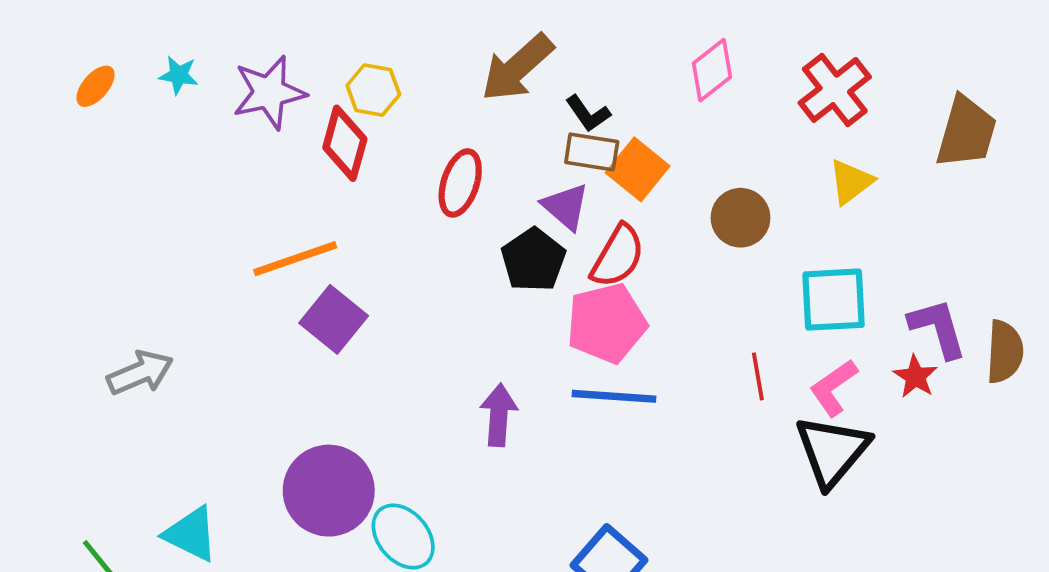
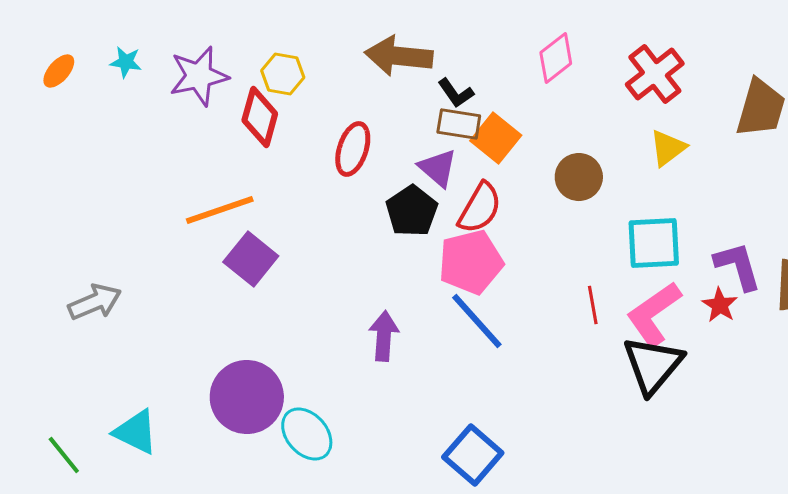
brown arrow: (517, 68) -> (399, 56), turned 48
pink L-shape: (834, 388) -> (654, 314), size x1.4
blue line: (614, 396) -> (477, 321), turned 44

